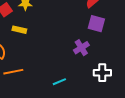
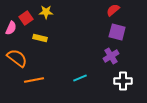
purple cross: (81, 48) -> (111, 56), moved
cyan line: (59, 82) -> (80, 78), moved

